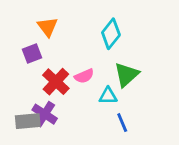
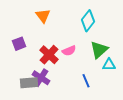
purple square: (32, 54) -> (19, 44), moved
cyan triangle: (108, 96) -> (109, 65), moved
blue line: (122, 123) -> (86, 81), moved

